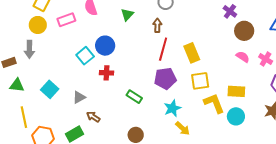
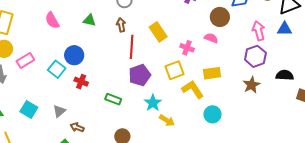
green triangle: (127, 15) -> (89, 20), turned -48
pink rectangle: (66, 20) -> (25, 61), moved
brown circle: (244, 31) -> (220, 17), moved
yellow rectangle: (192, 53) -> (158, 32), moved
pink cross: (266, 59) -> (187, 48), moved
red cross: (107, 73) -> (81, 82), turned 32
cyan circle: (236, 116) -> (212, 114), moved

